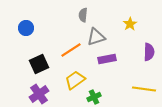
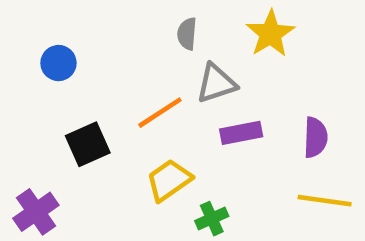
yellow star: (130, 24) -> (270, 34), moved, size x1.5
purple semicircle: (149, 52) -> (316, 137), moved
purple cross: (39, 94) -> (36, 212), moved

